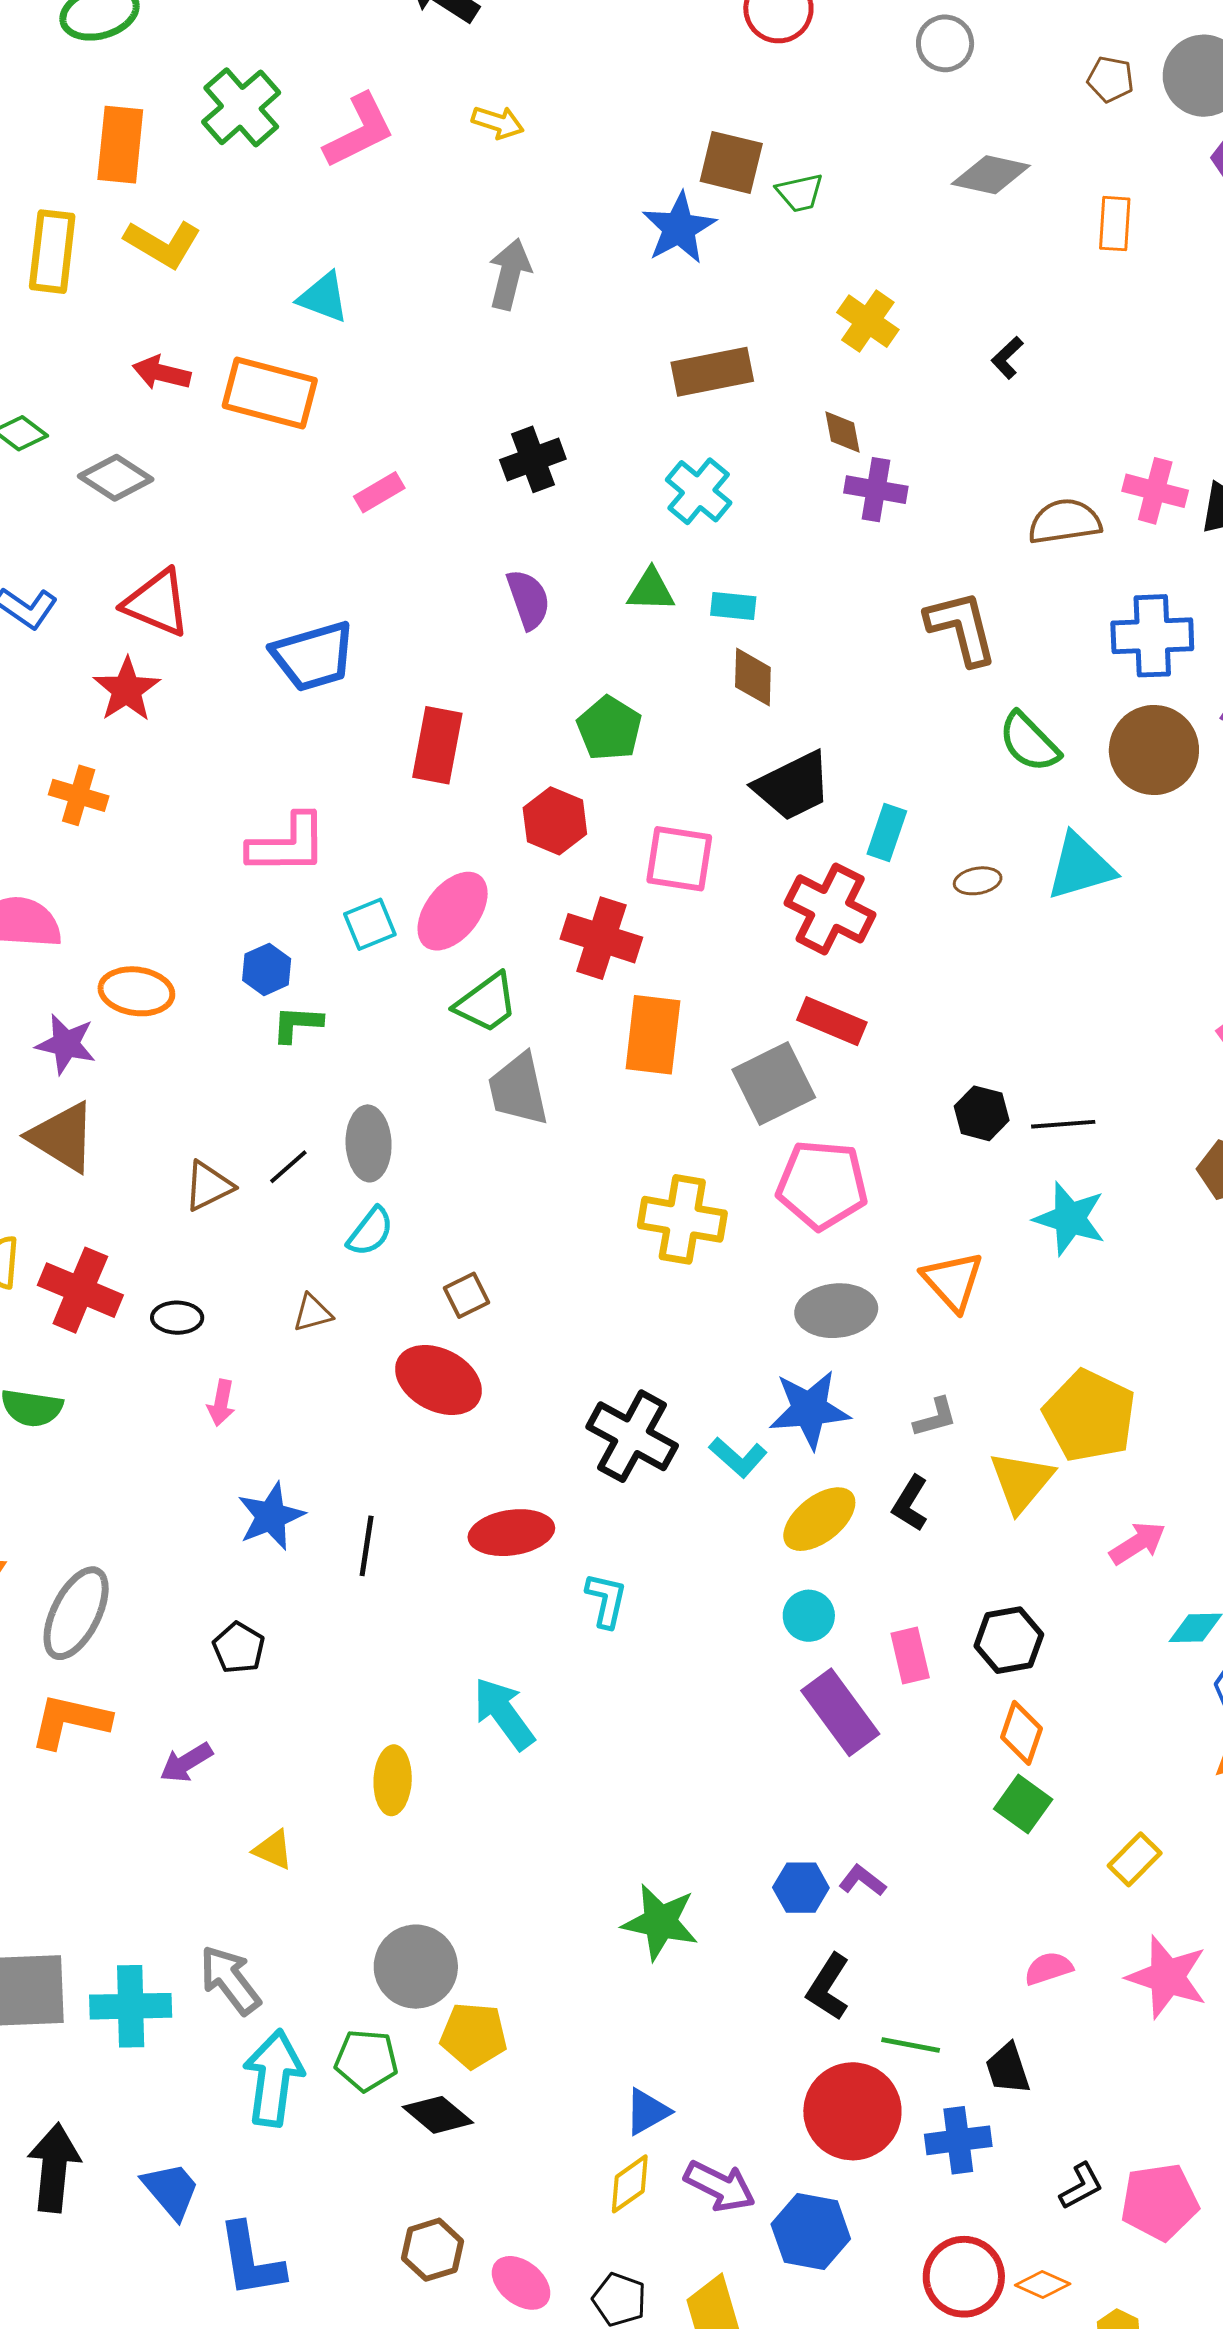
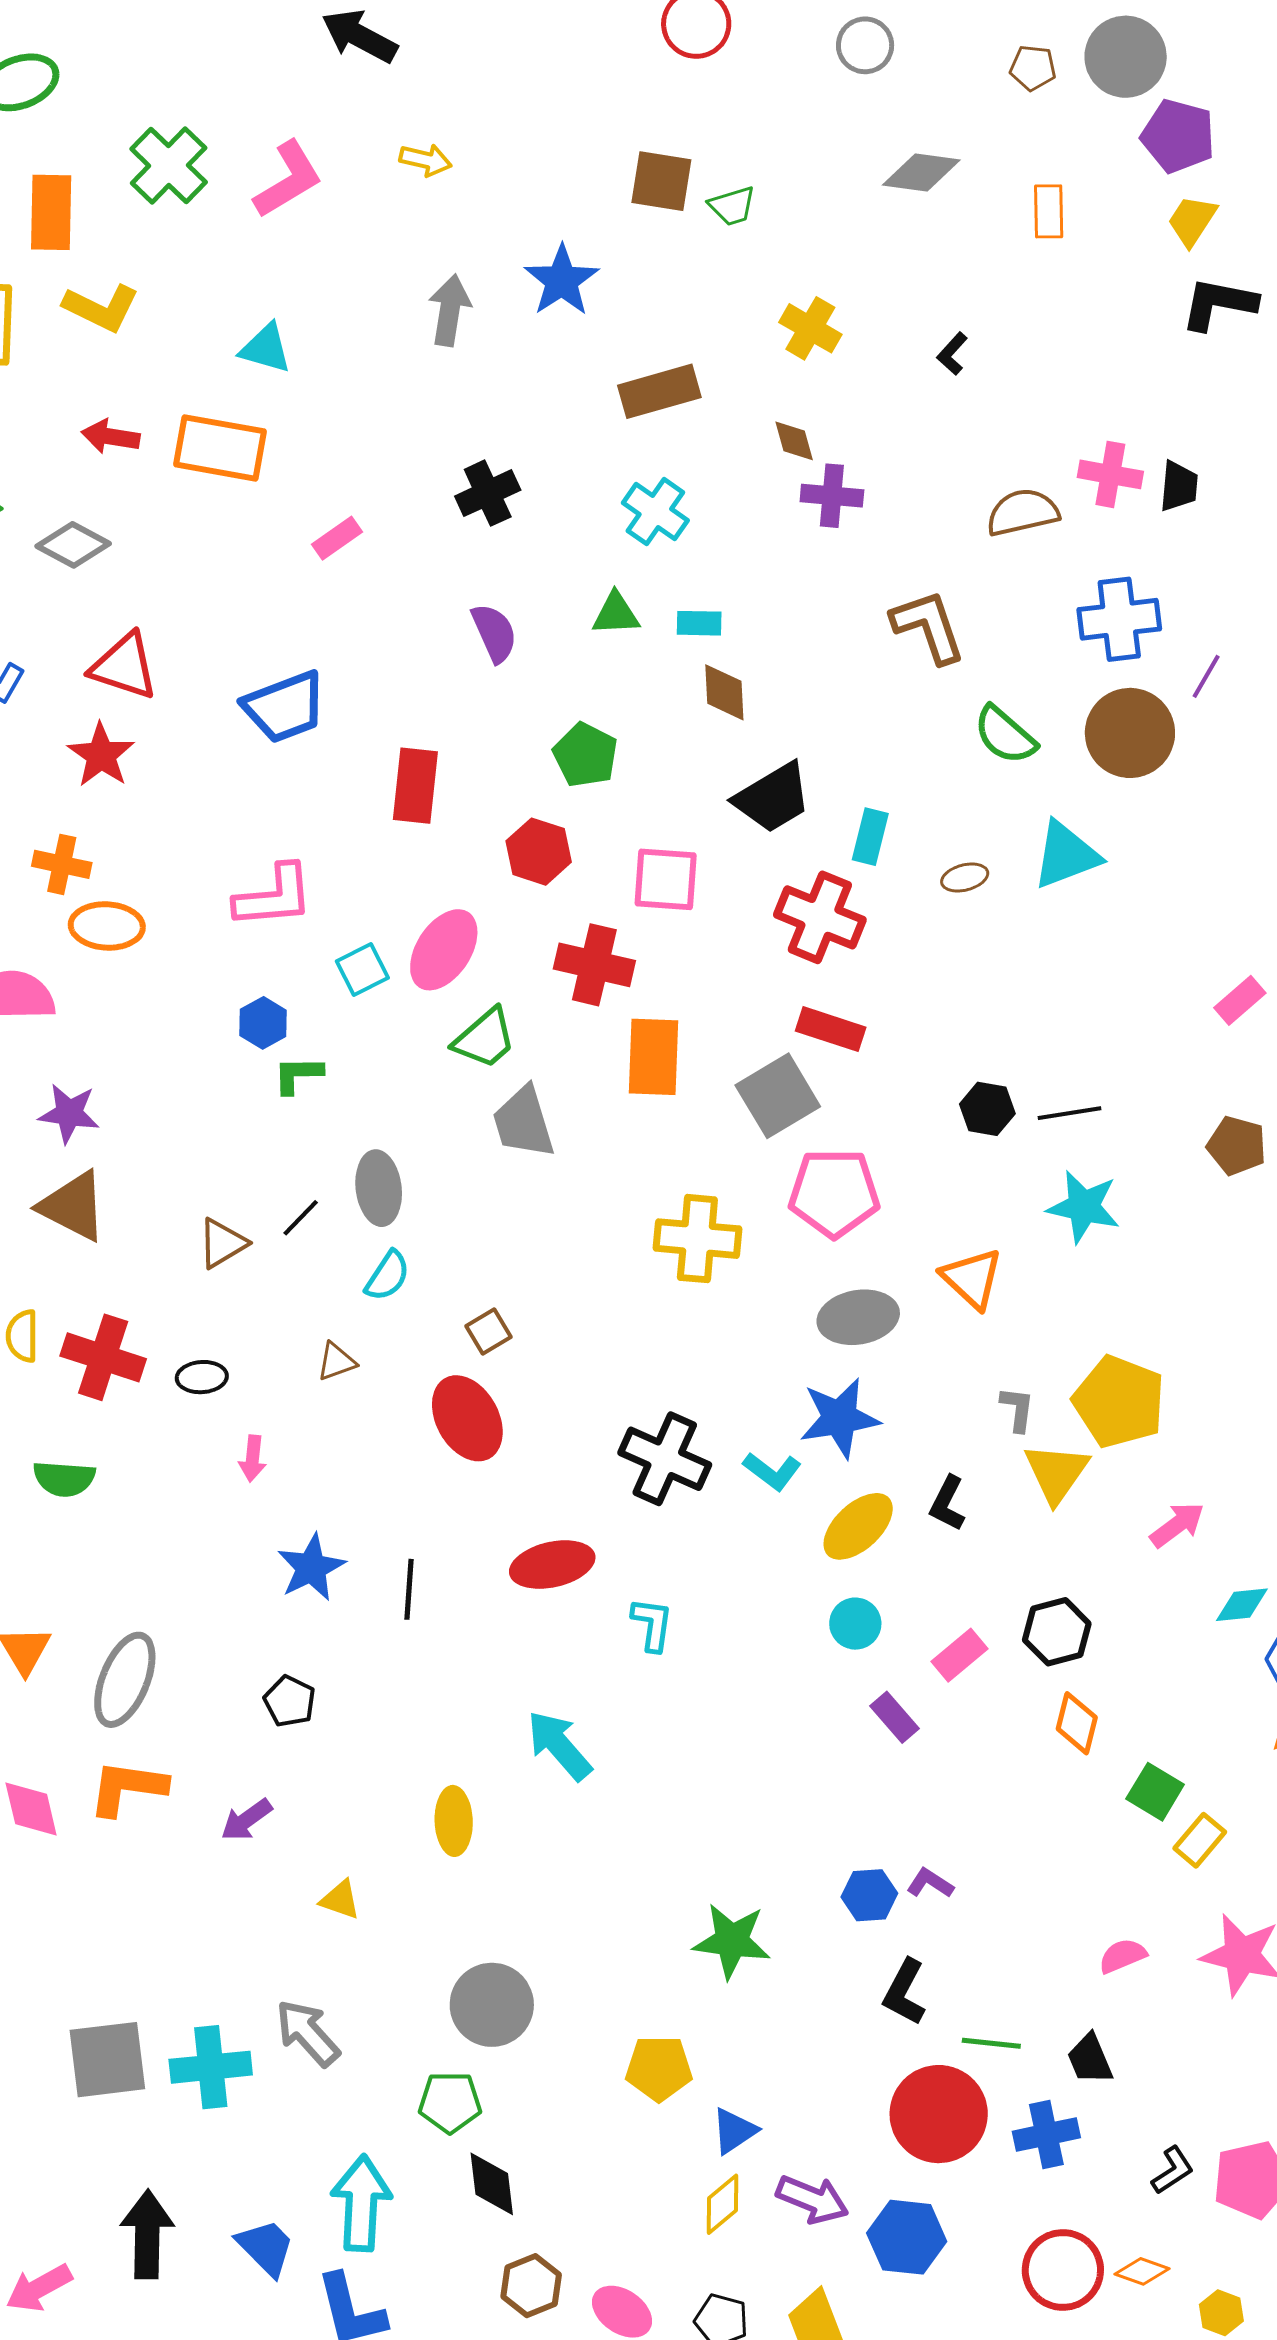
blue star: (679, 228) -> (562, 281), moved
orange ellipse: (136, 991) -> (107, 926), moved
red ellipse: (438, 1380) -> (467, 1418), turned 38
gray L-shape: (935, 1417) -> (1017, 1409), moved, turned -63
pink rectangle: (910, 1656) -> (959, 1655), turned 68
purple rectangle: (840, 1712) -> (894, 1717), size x0.6
green square: (1023, 1804) -> (1155, 1792), moved
yellow pentagon: (474, 2035) -> (659, 2068), moved
cyan arrow: (273, 2078) -> (361, 2203), moved
black diamond: (438, 2115) -> (492, 2184), moved, turned 48

